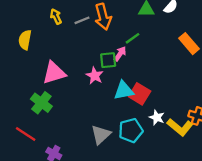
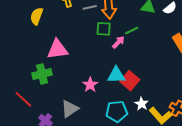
green square: (108, 60) -> (104, 29), moved
pink star: (95, 76) -> (90, 85), moved
green cross: (41, 103) -> (42, 74), turned 30
gray triangle: (101, 135) -> (70, 109), moved

